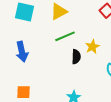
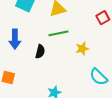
black semicircle: (76, 57) -> (40, 52), moved

